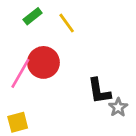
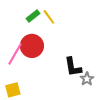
green rectangle: (33, 16) -> (33, 16), moved

